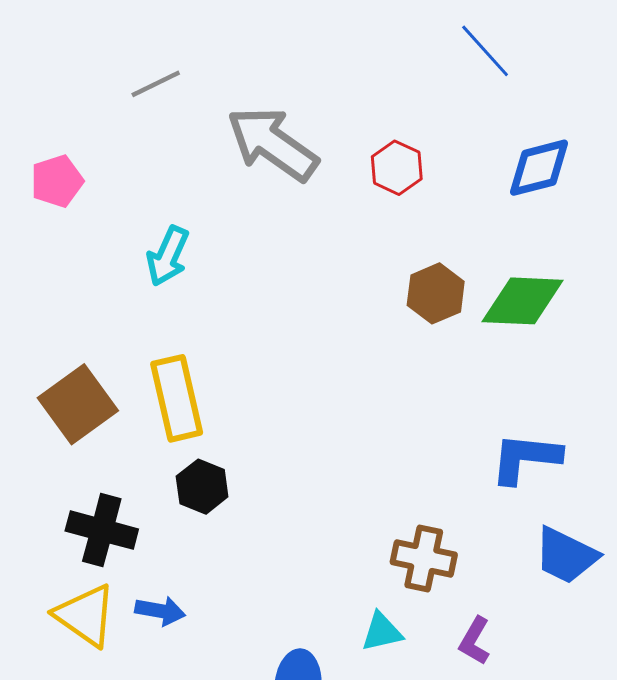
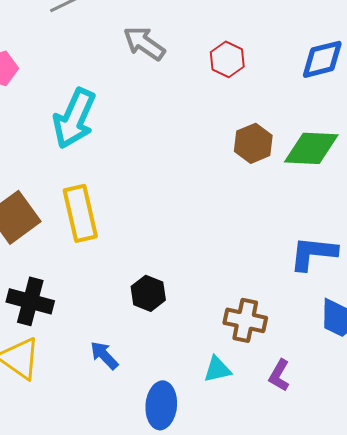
gray arrow: (272, 144) -> (144, 43), size x0.7
cyan arrow: (168, 256) -> (74, 118), size x1.5
black hexagon: (202, 487) -> (148, 293), moved
blue arrow: (160, 611) -> (104, 355), moved, turned -144

